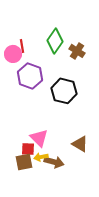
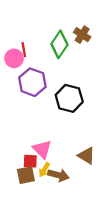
brown cross: (77, 51) -> (82, 35), moved
yellow arrow: (41, 157) -> (44, 170), turned -48

